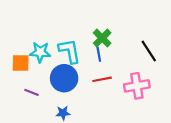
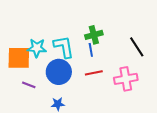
green cross: (102, 38) -> (94, 35), turned 30
orange square: (21, 63) -> (19, 58), size x1.4

